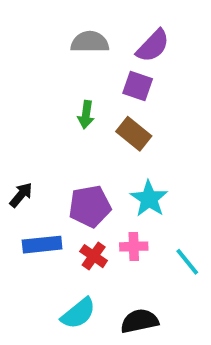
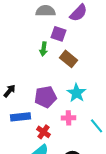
purple square: (138, 86) -> (59, 34), moved
red cross: (94, 256) -> (44, 132), moved

